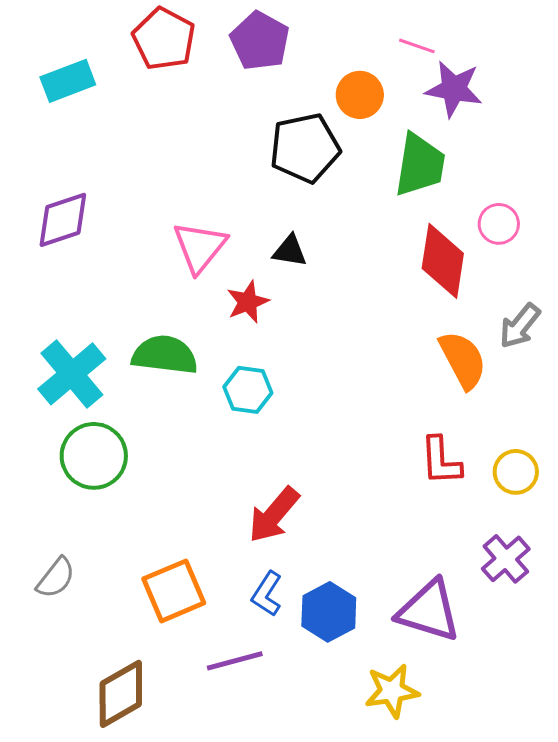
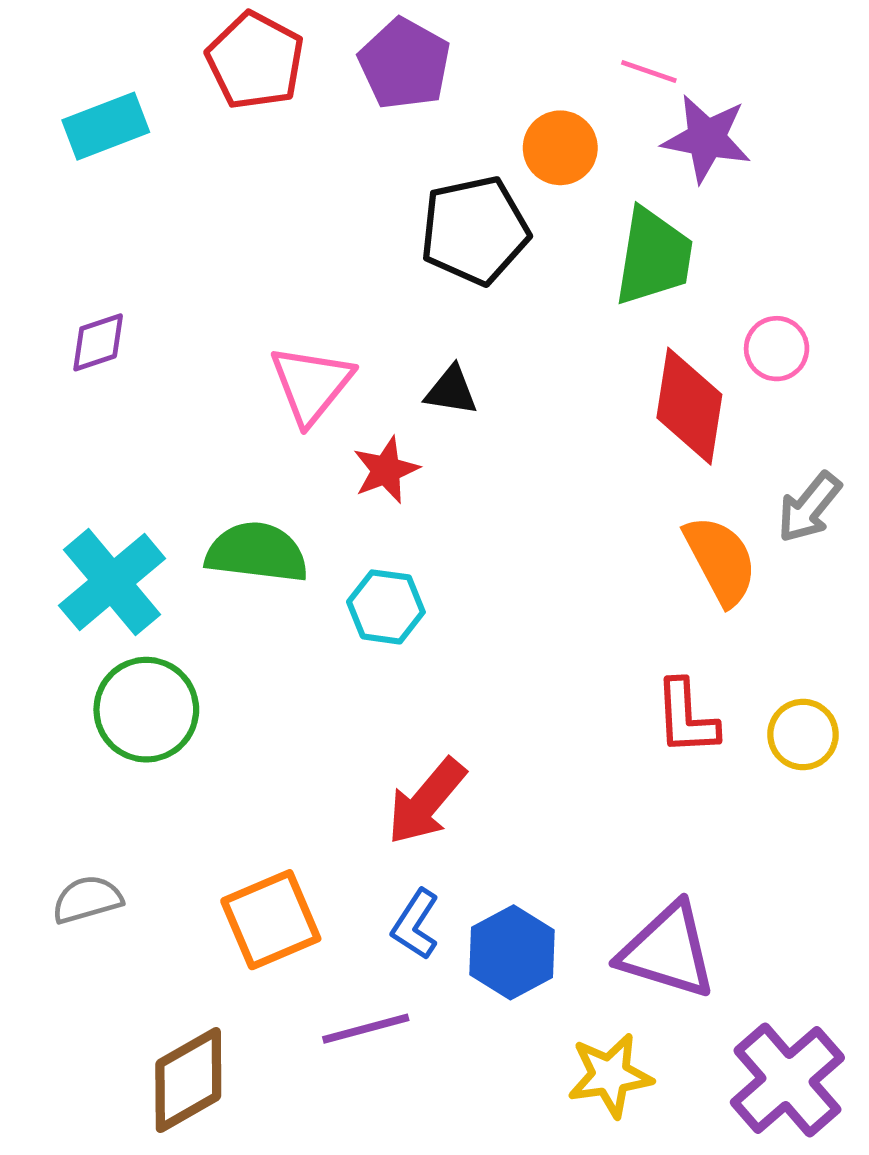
purple diamond: (63, 220) -> (98, 342), size x0.7
purple cross: (506, 559) -> (787, 1080), moved, size x1.5
gray semicircle: (56, 578) -> (87, 899), turned -144

